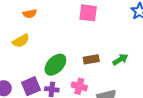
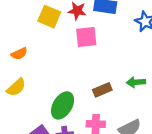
green arrow: (120, 59) -> (136, 82), turned -140

